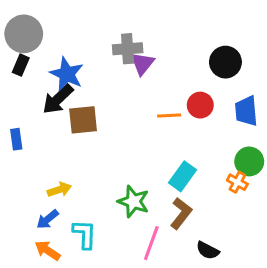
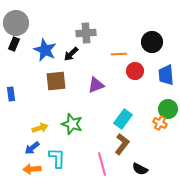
purple triangle: (142, 64) -> (96, 85), moved, turned 30
black arrow: (58, 99) -> (71, 54), moved, size x0.7
orange line: (169, 115) -> (119, 54), moved
green star: (134, 201) -> (72, 124), moved
pink line: (151, 243) -> (102, 164), turned -35
orange arrow: (47, 250) -> (32, 169), turned -36

